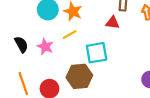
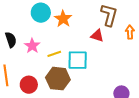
yellow line: (70, 34) -> (54, 54), moved

